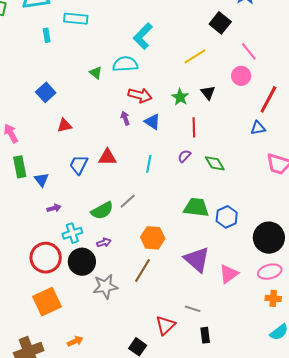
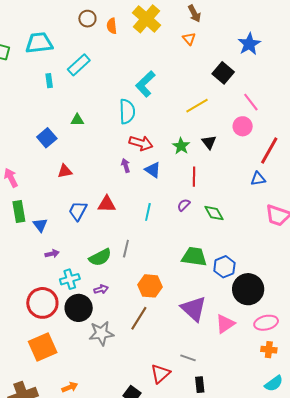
cyan rectangle: (76, 19) -> (79, 65), turned -50
cyan semicircle: (125, 64) -> (127, 111), turned 90
green triangle: (96, 73) -> (77, 120), moved, turned -40
gray line: (128, 201) -> (126, 249), turned -36
black circle: (269, 238) -> (248, 289), moved

